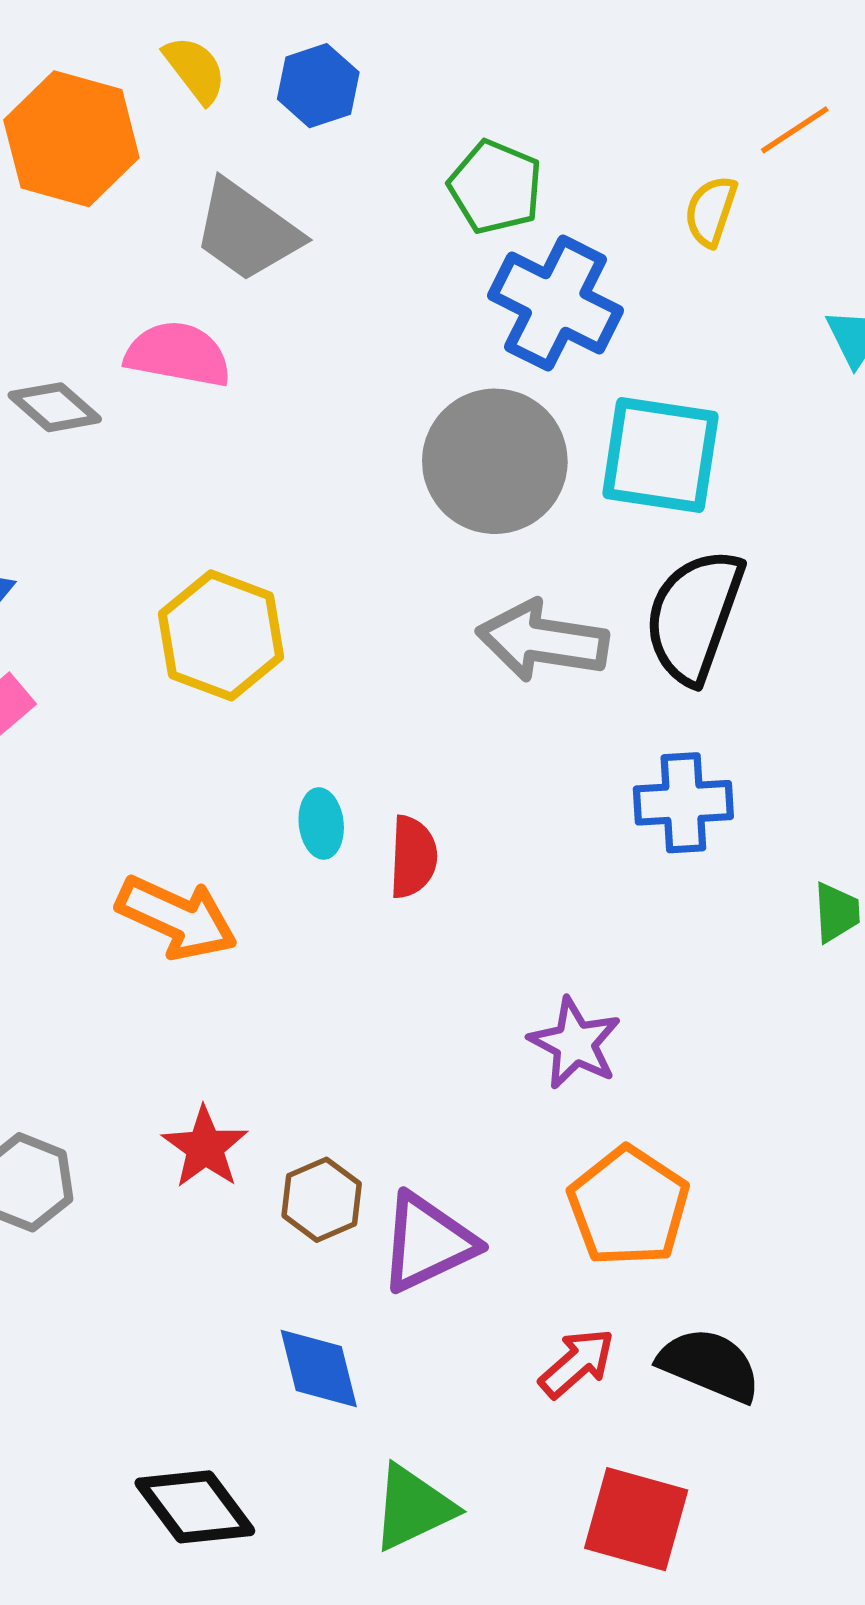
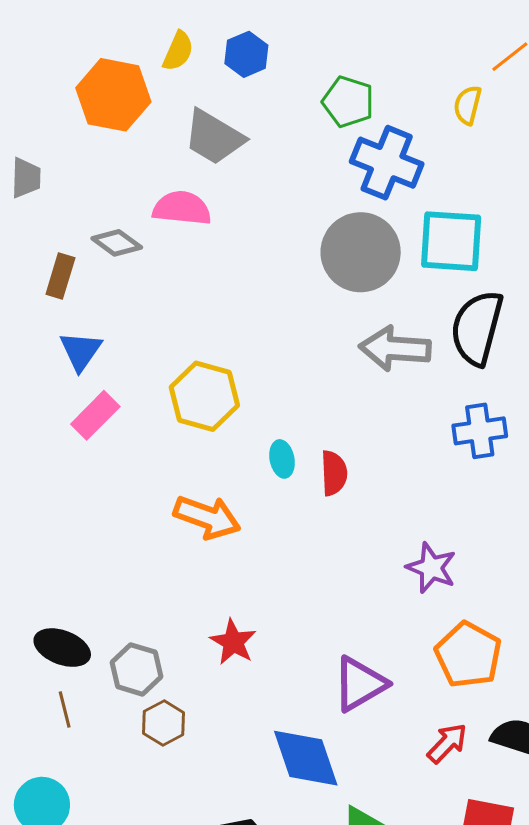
yellow semicircle: (195, 70) -> (178, 51), turned 66
yellow hexagon: (221, 635) -> (204, 396), moved
brown hexagon: (322, 1200) -> (164, 723), moved
blue diamond: (319, 1369) -> (306, 758), size x1.4

